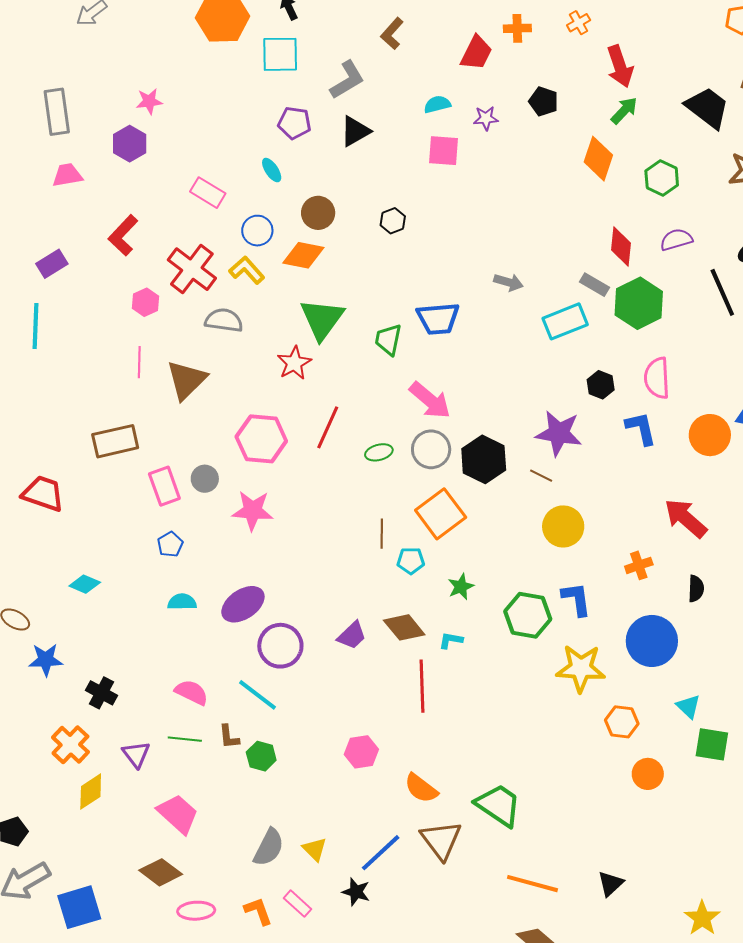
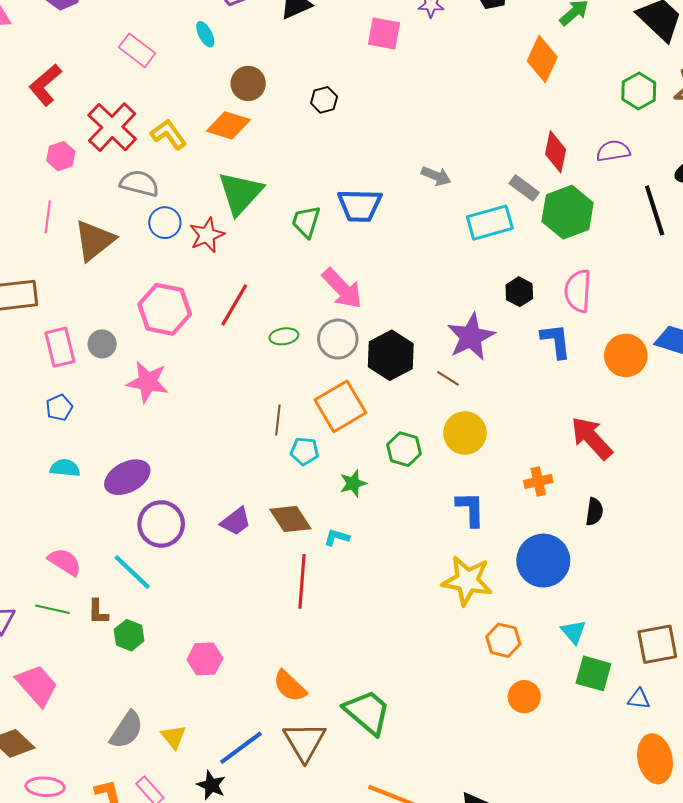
green hexagon: (662, 178) -> (639, 91), moved
blue circle: (257, 231) -> (165, 223), moved
purple star: (559, 433) -> (471, 337), turned 30
green hexagon: (528, 615) -> (404, 449), moved, size x0.7
pink hexagon: (361, 752) -> (205, 659), moved

